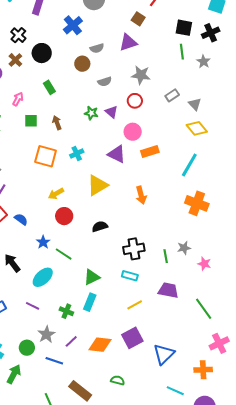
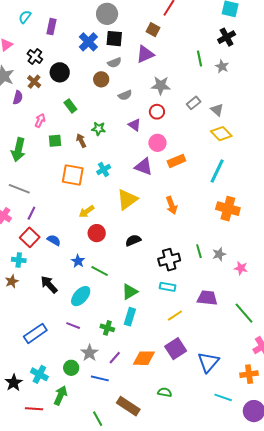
black square: (184, 28) -> (114, 39), moved
green star: (91, 113) -> (99, 129), moved
green line: (166, 256) -> (199, 251), moved

